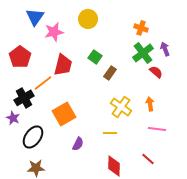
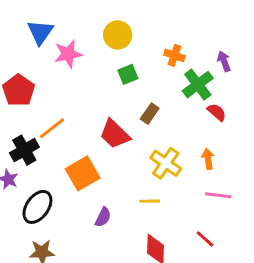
orange cross: (141, 28) -> (174, 55), moved
purple arrow: (165, 49) -> (224, 61), moved
green square: (95, 57) -> (128, 74), moved, turned 32
red trapezoid: (63, 65) -> (115, 134), moved, turned 120

